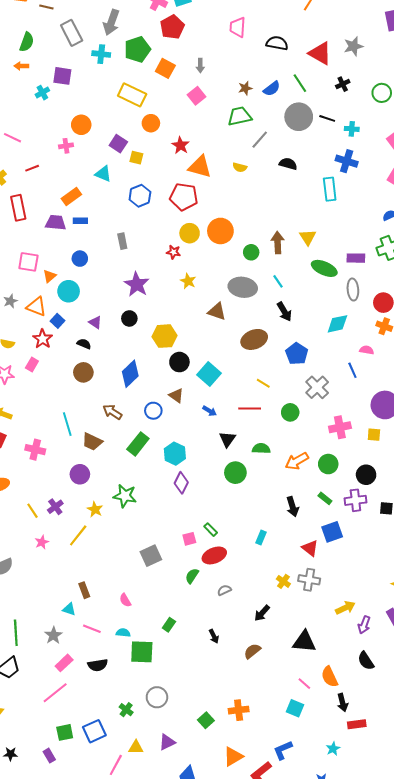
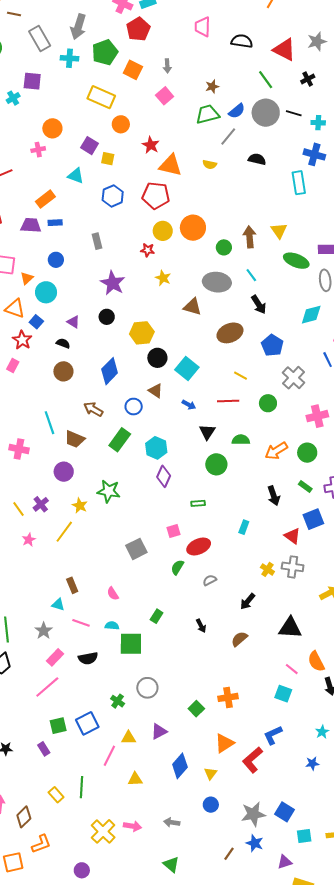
blue semicircle: (272, 89) -> (237, 111), moved
green rectangle: (211, 530) -> (198, 503), moved, turned -48

